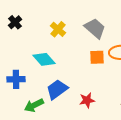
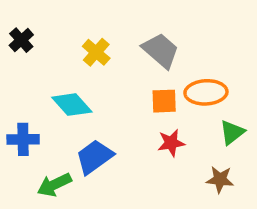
red star: (87, 100) -> (171, 143), moved

